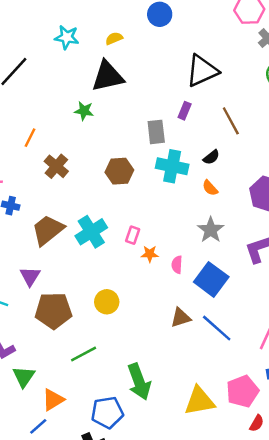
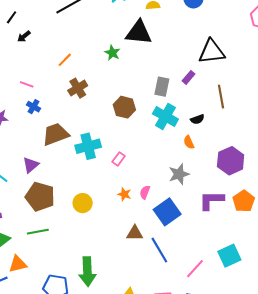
orange star: (150, 254) -> (124, 194), moved
green line: (84, 354) -> (38, 232), moved

